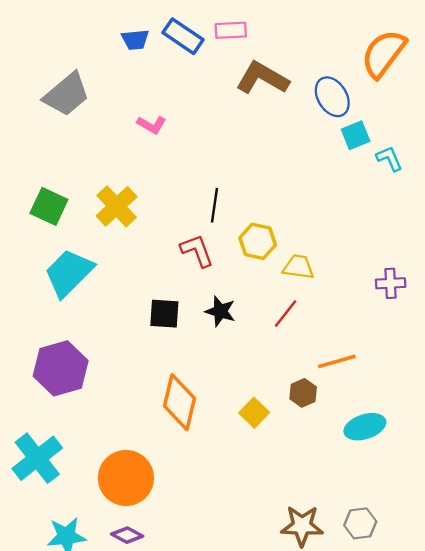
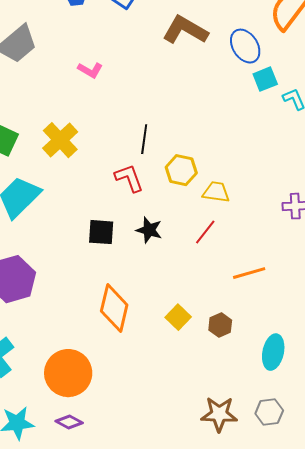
brown hexagon: (303, 393) -> (220, 325), moved
cyan ellipse: (365, 427) -> (273, 352), moved, turned -60

